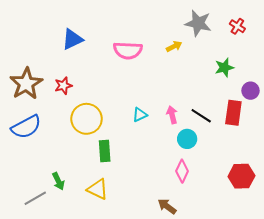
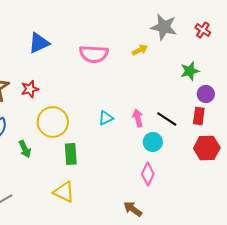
purple circle: (250, 91) -> (206, 94), moved
red rectangle: (233, 113) -> (199, 116), size x0.7
red hexagon: (241, 176) -> (207, 148), moved
green arrow: (58, 181) -> (25, 149), moved

